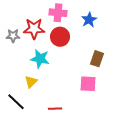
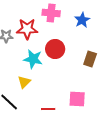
red circle: (60, 37) -> (55, 49), moved
pink square: (88, 84) -> (77, 99), moved

